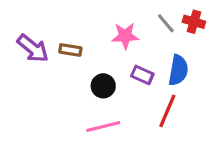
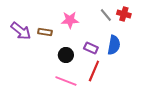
pink star: (125, 36) -> (70, 20), moved
red line: (167, 111) -> (94, 71), moved
pink line: (103, 127) -> (66, 81), turned 35

